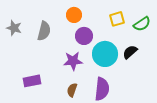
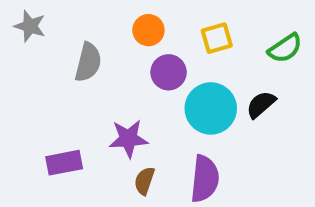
yellow square: (117, 19) -> (217, 38), moved
gray star: (14, 28) -> (30, 26), moved
purple star: (73, 61) -> (128, 139), moved

